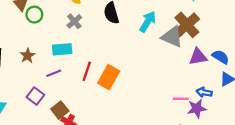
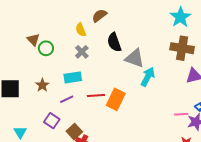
cyan arrow: (148, 22) -> (148, 77), moved
brown cross: (187, 25) -> (182, 48), turned -35
gray triangle: (172, 37) -> (135, 58), moved
red line: (87, 71) -> (96, 96), turned 72

